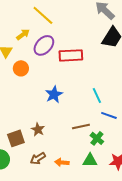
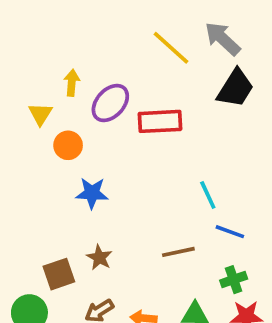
yellow line: (43, 15) -> (171, 48), moved
yellow arrow: (23, 34) -> (72, 83), turned -48
blue star: (54, 94) -> (92, 193), moved, turned 30
green cross: (97, 138) -> (234, 280), moved, turned 32

